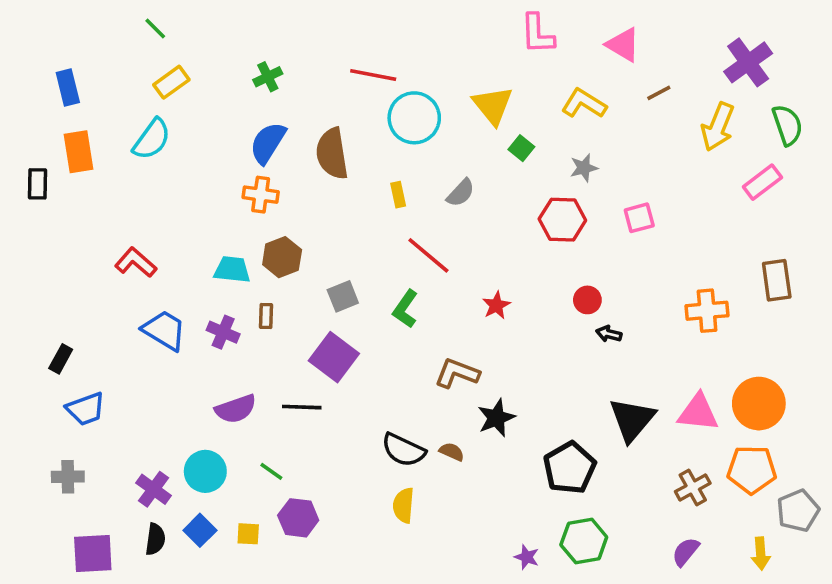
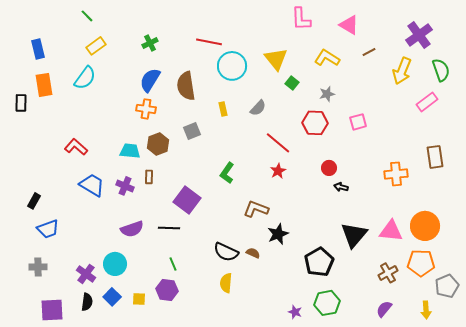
red line: (428, 255) -> (278, 143), moved
gray square: (343, 296) -> (192, 131), moved
green line: (271, 471) -> (173, 264), moved, turned 32

